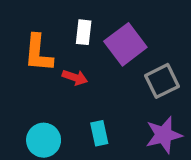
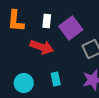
orange L-shape: (38, 53) -> (16, 21), moved
red arrow: (75, 77) -> (42, 47), size x1.6

